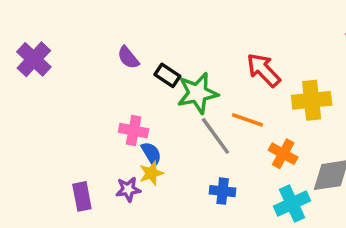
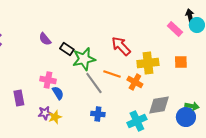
orange cross: (283, 154) -> (135, 82), moved
yellow star: (151, 173) -> (55, 117), moved
purple rectangle: (82, 196) -> (19, 98), moved

